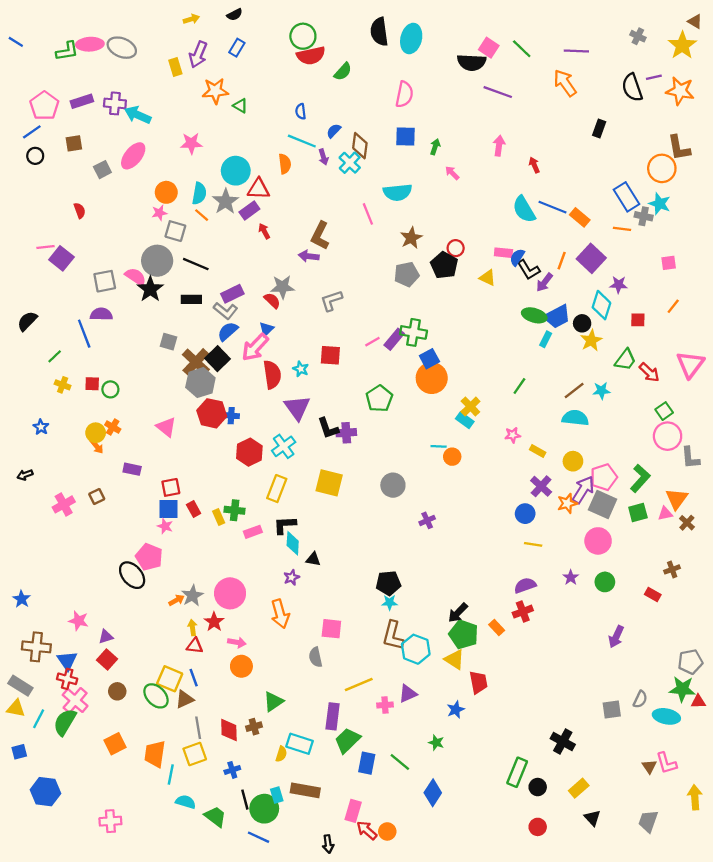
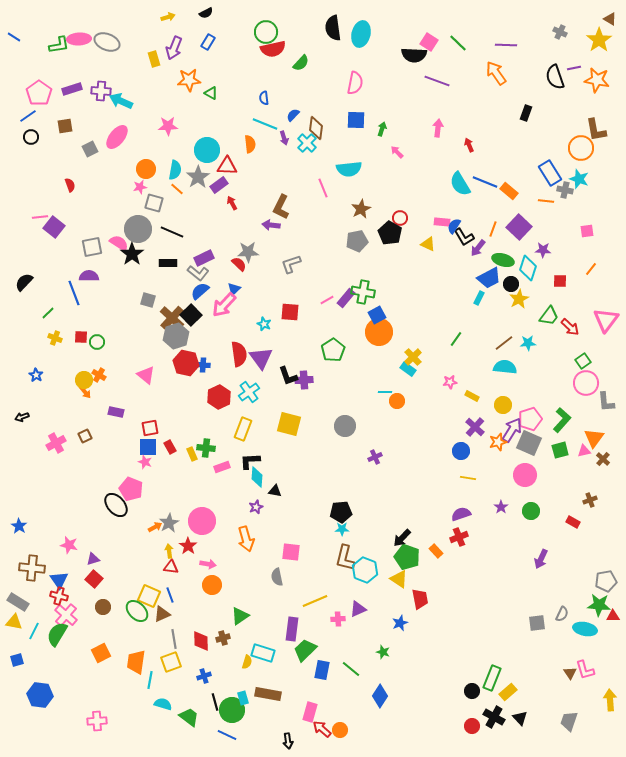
green ellipse: (534, 315) -> (503, 260), moved
red semicircle: (272, 375) -> (239, 354), moved
black cross: (563, 741) -> (494, 717), moved
green rectangle: (517, 772) -> (492, 678), moved

